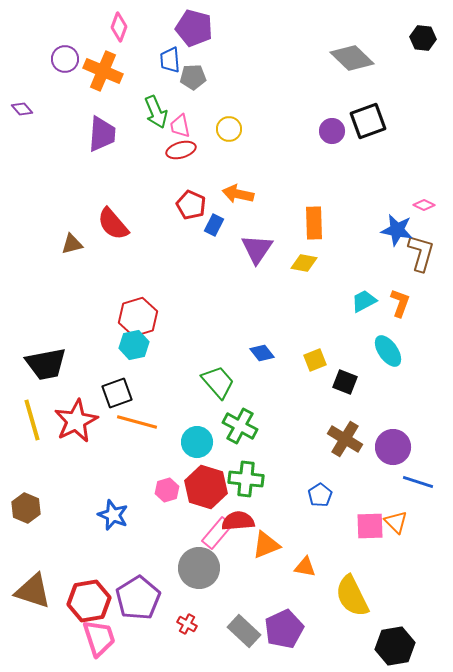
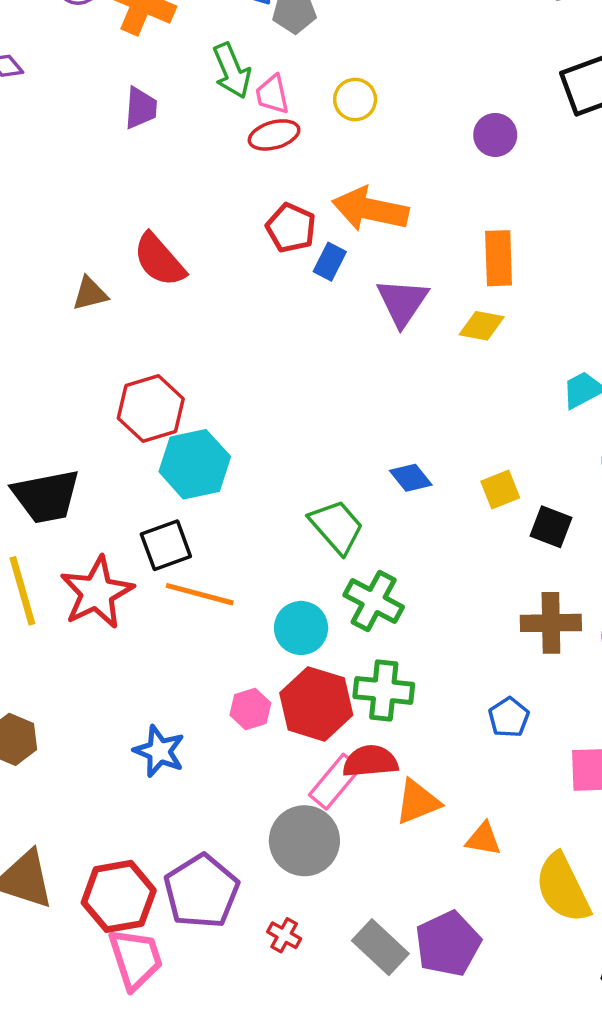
purple circle: (332, 131) -> (495, 135), moved
purple trapezoid: (102, 134) -> (141, 108), size x0.7
orange arrow: (238, 194) -> (370, 209), size x1.4
red hexagon: (138, 317) -> (151, 408), moved
cyan hexagon: (134, 345) -> (195, 464), size x1.4
brown cross: (345, 439) -> (551, 623), turned -32

